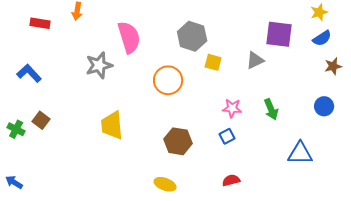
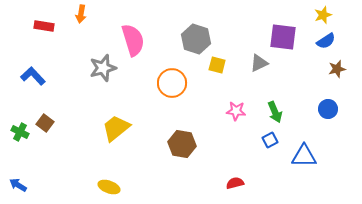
yellow trapezoid: (112, 125) -> (116, 128), turned 56
blue square: (227, 136) -> (270, 140), moved
yellow ellipse: (165, 184) -> (109, 187), moved

